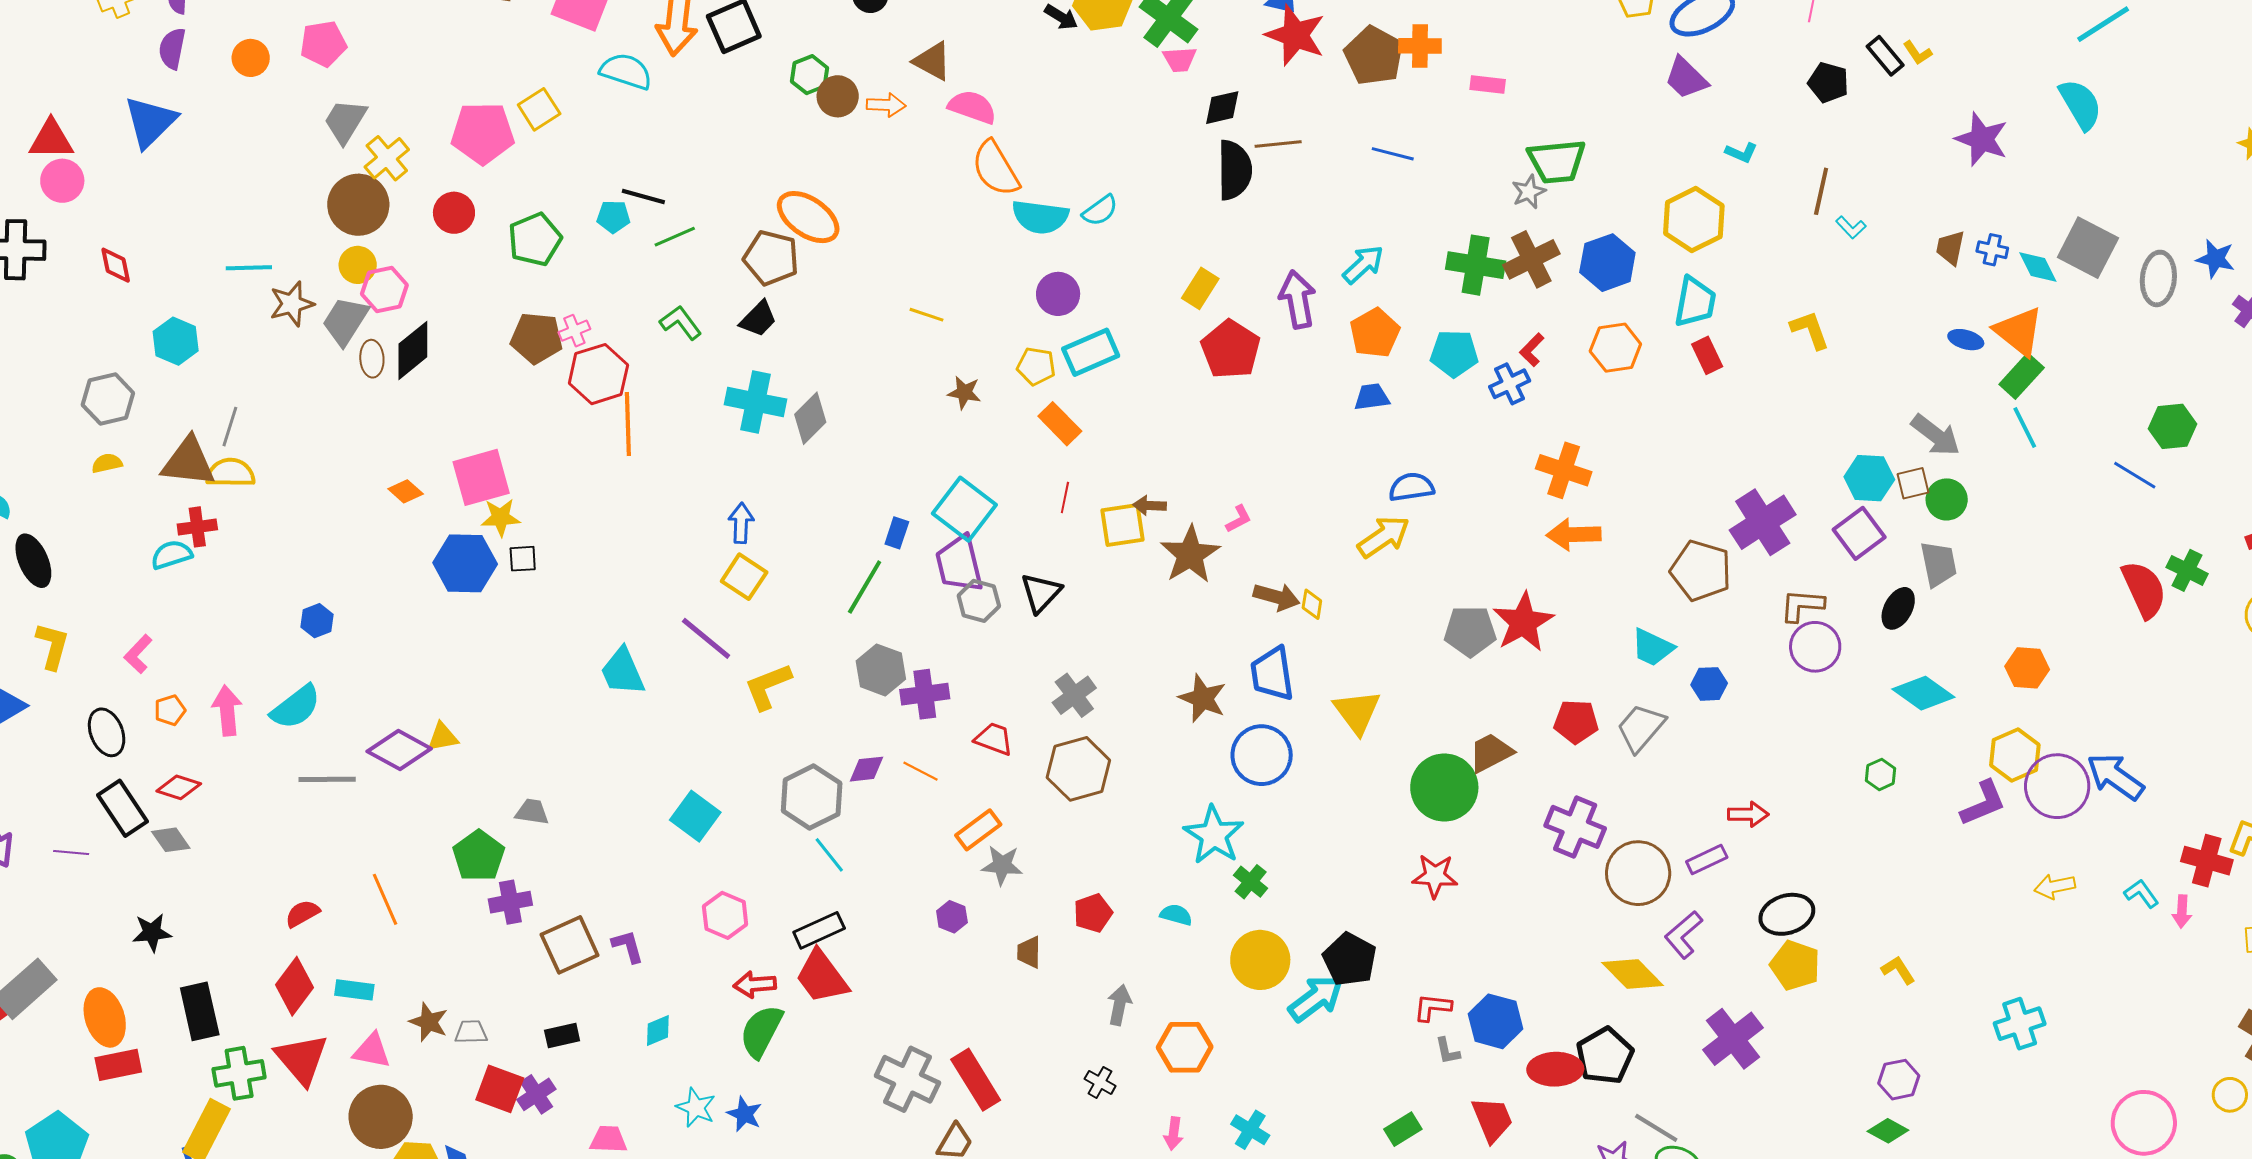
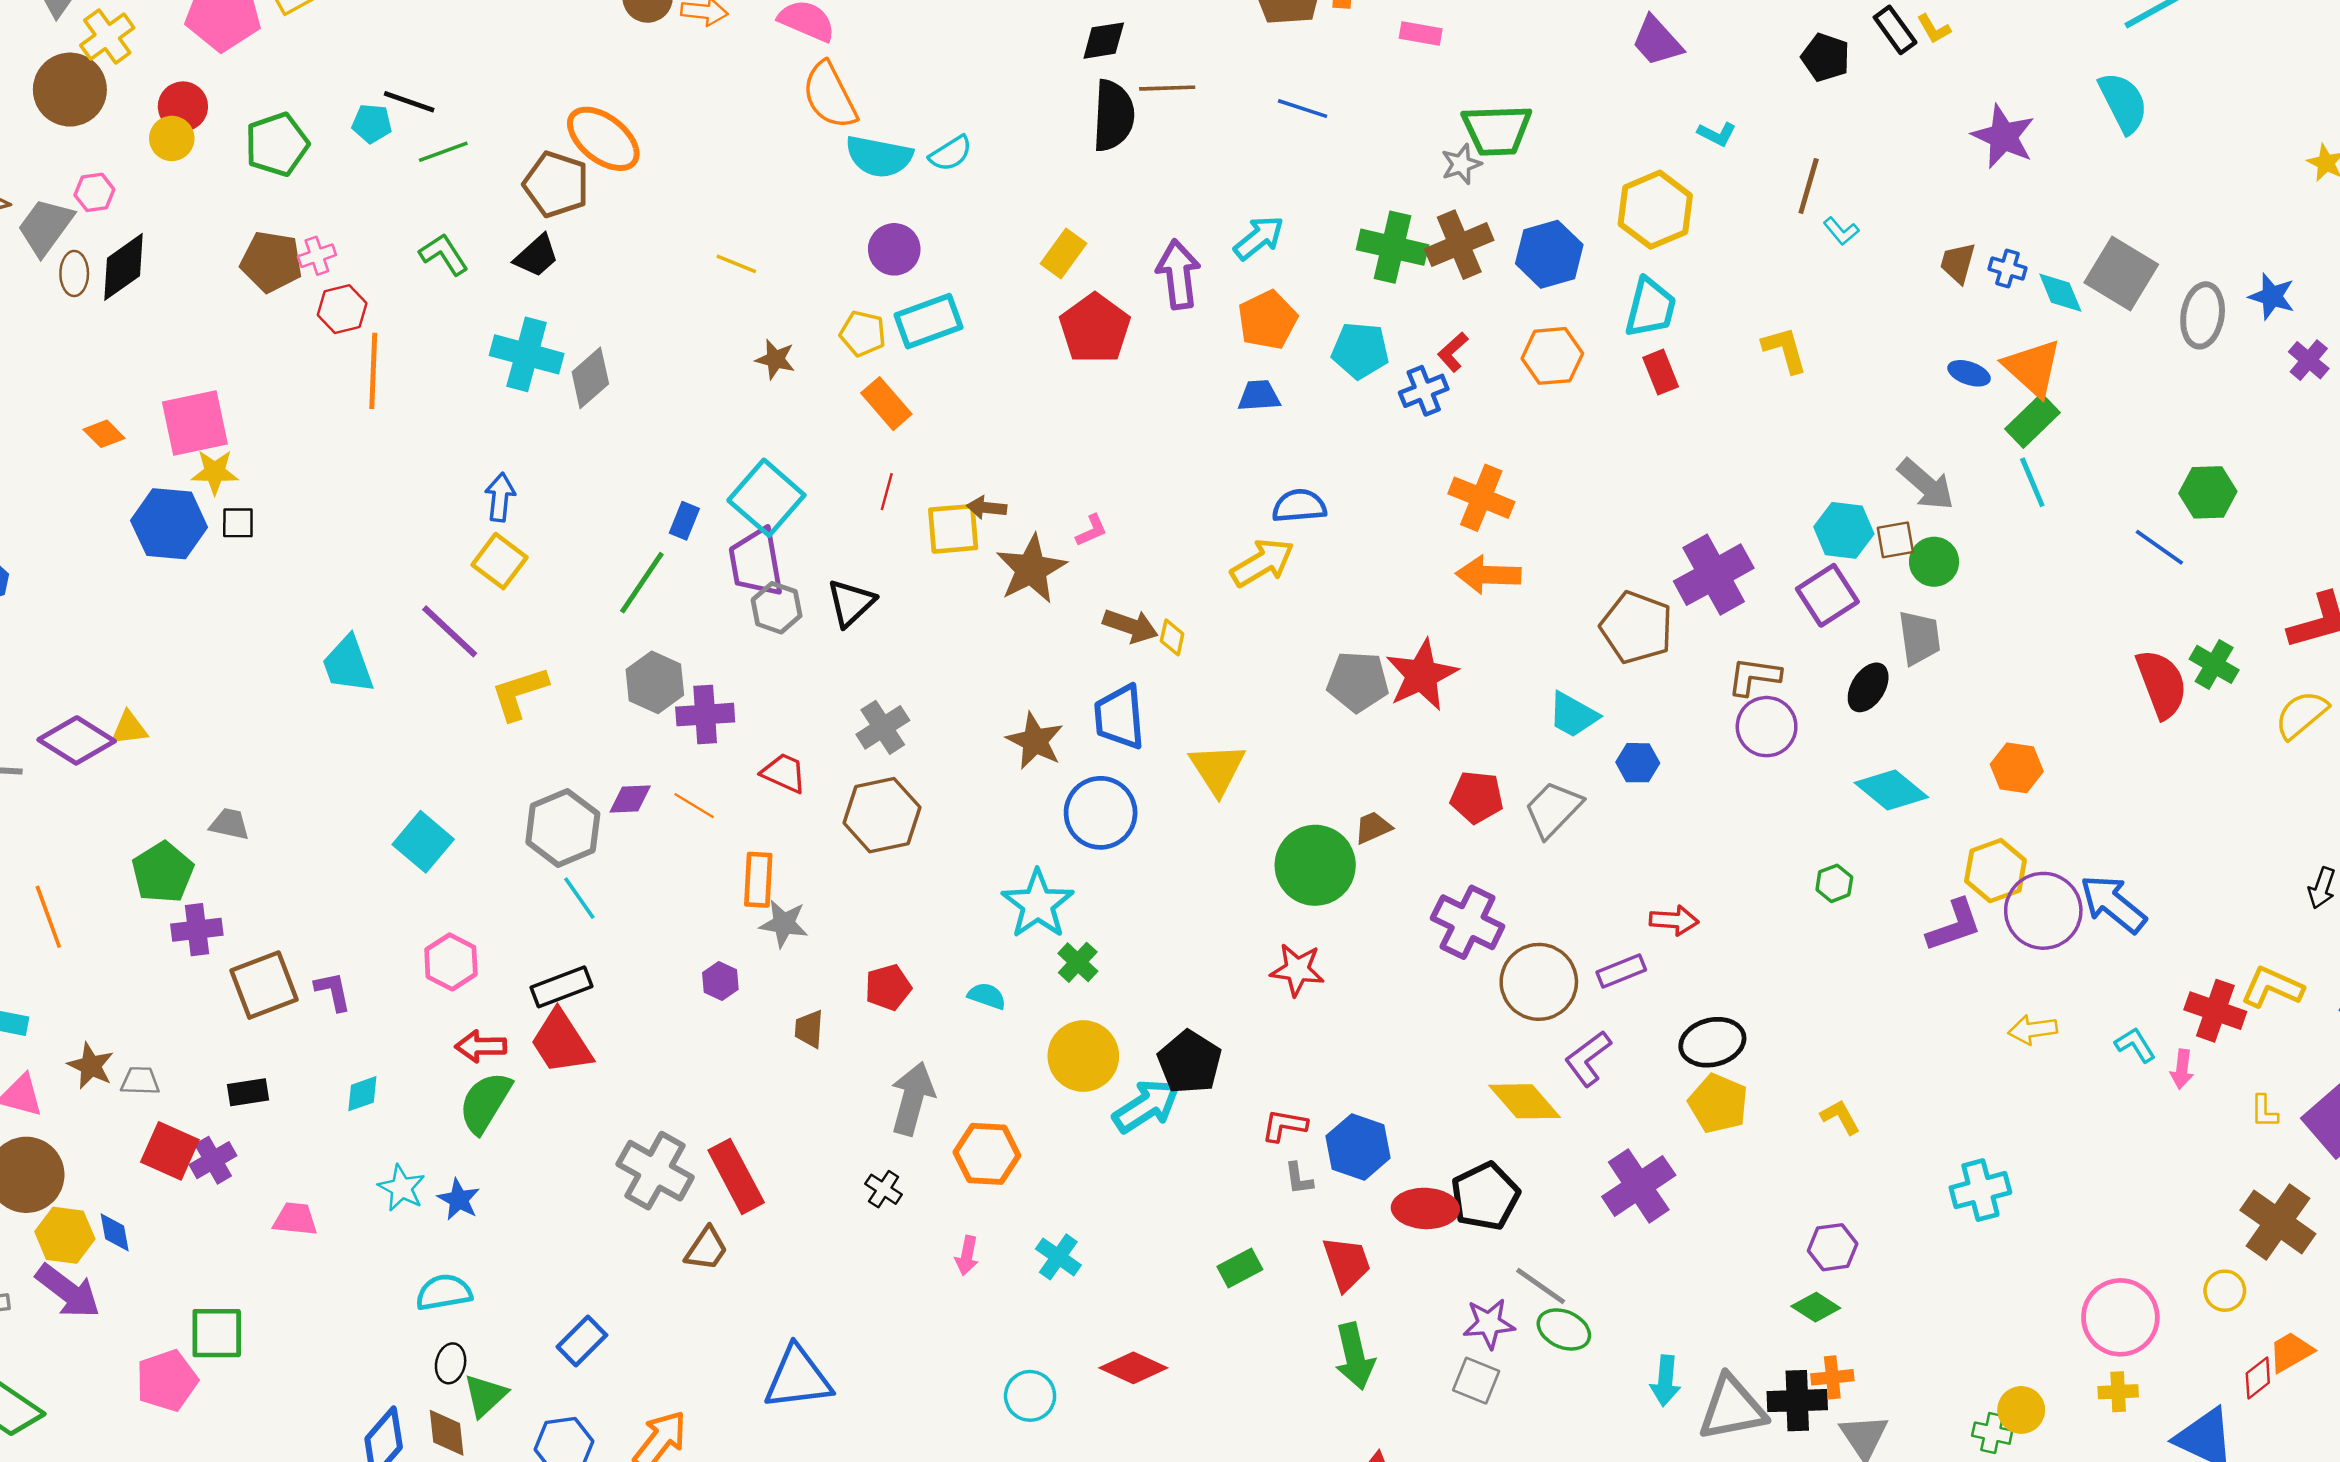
yellow circle: (358, 265) -> (172, 138), moved
pink hexagon: (384, 290) -> (94, 192), size x0.7
red hexagon: (598, 374) -> (342, 309), size x0.7
brown trapezoid: (1491, 753) -> (1373, 828), size x0.7
orange rectangle: (978, 830) -> (758, 880), turned -54
gray arrow: (1119, 1005) -> (913, 1099), size x1.5

